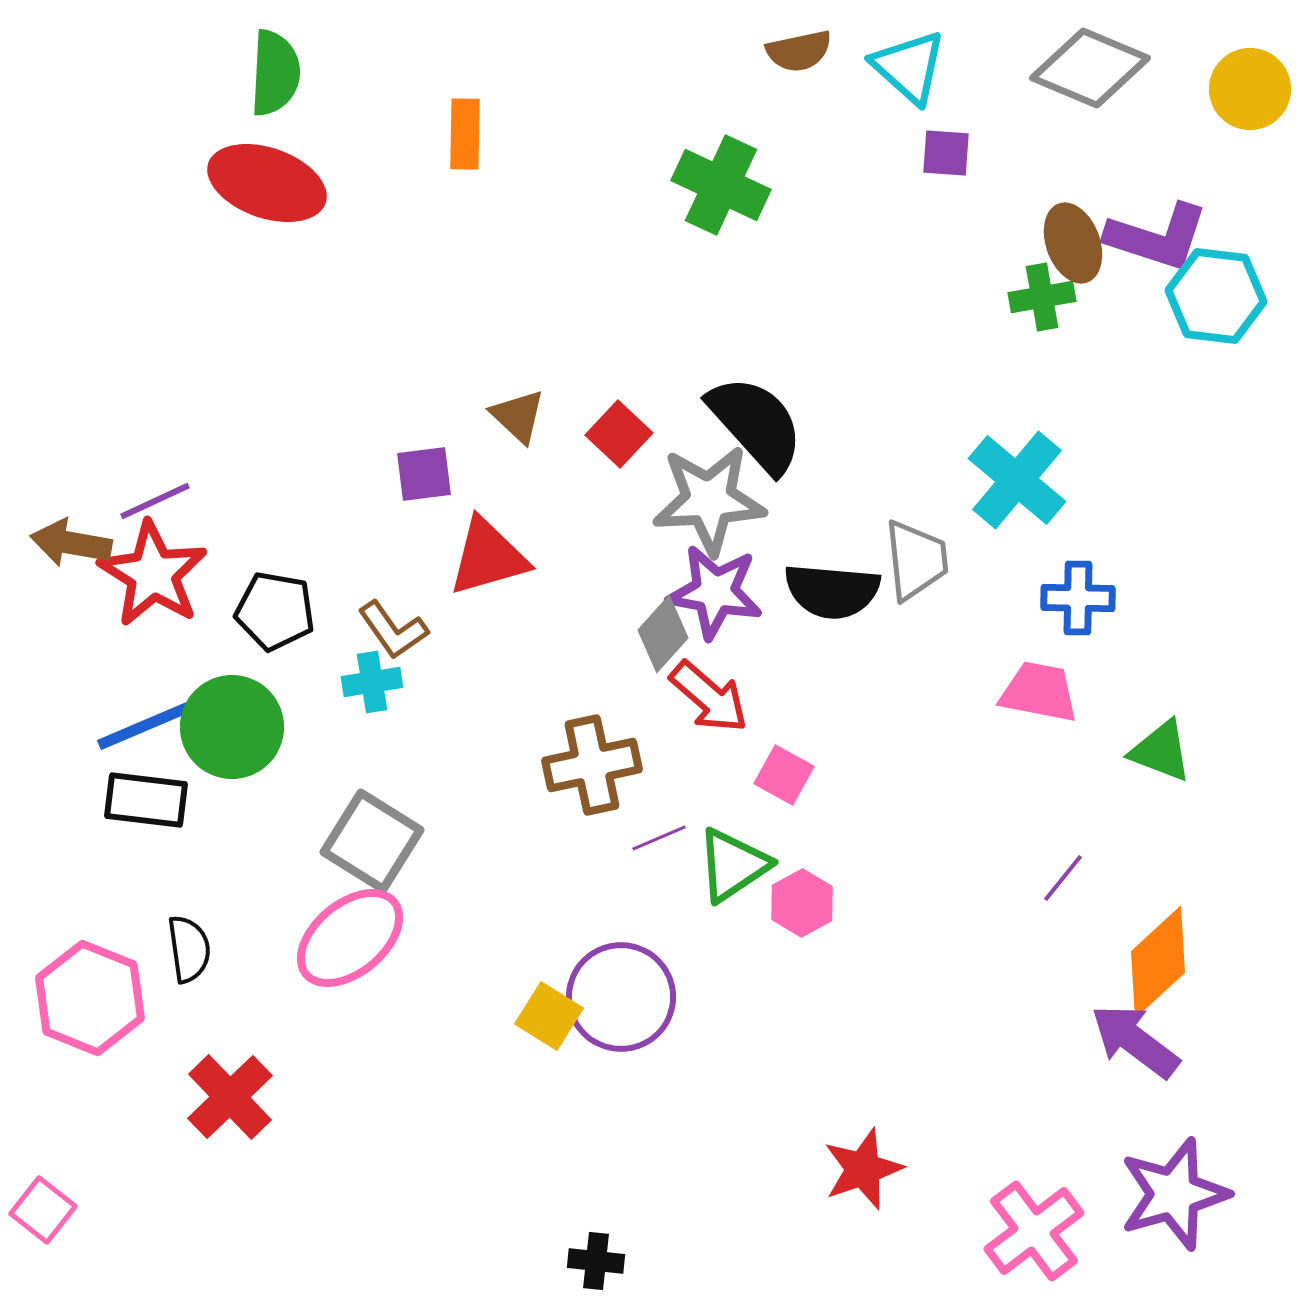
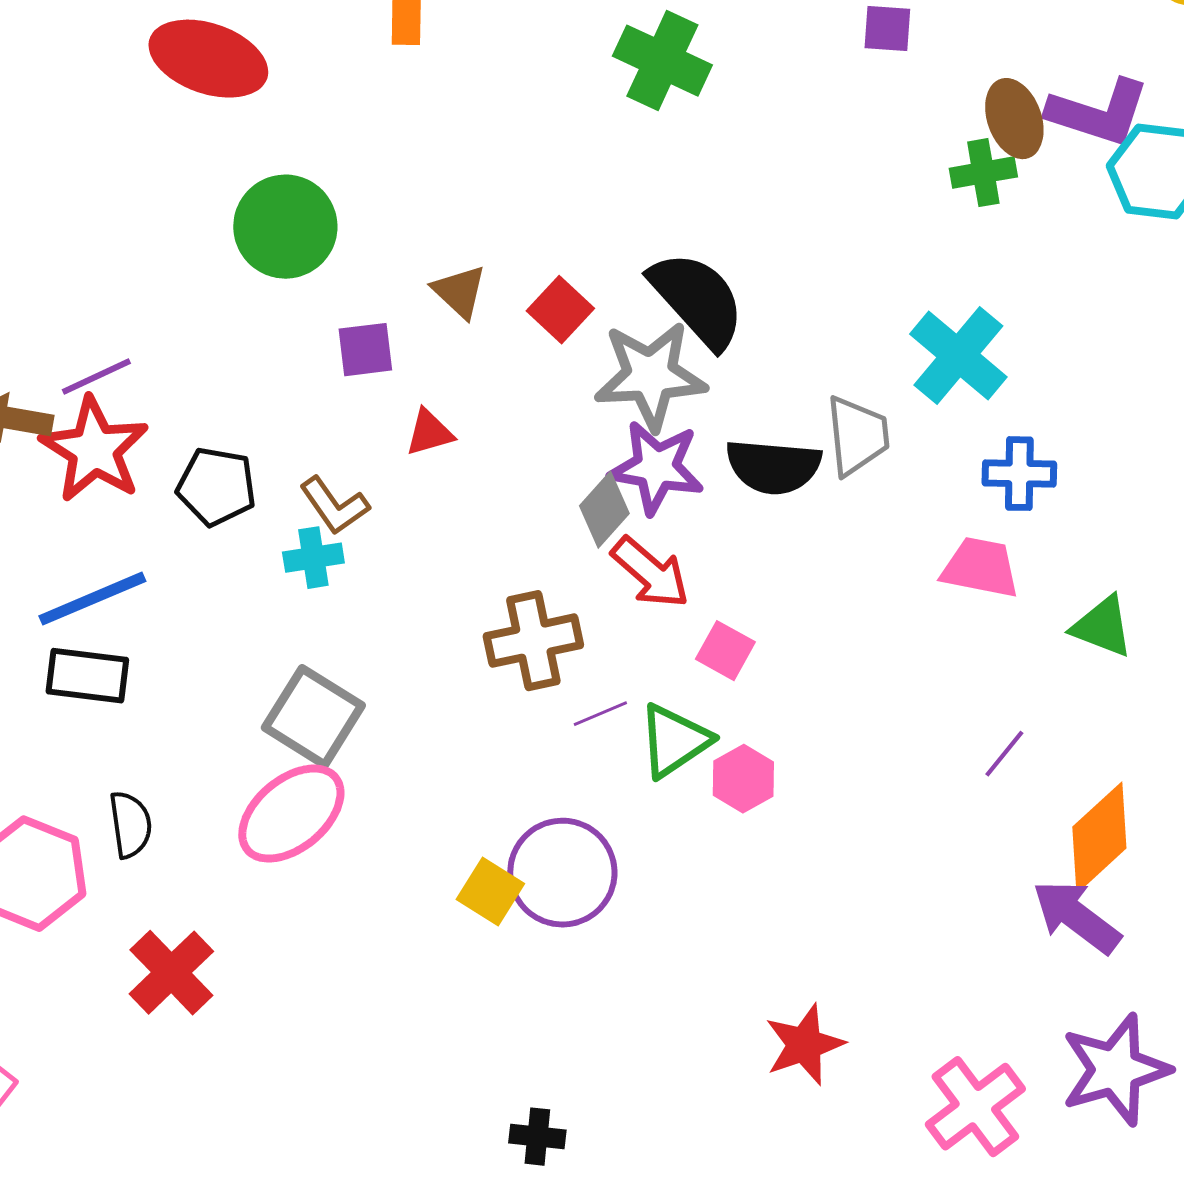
red triangle: (488, 557) -> (429, 433), size x0.6
green circle: (232, 727) -> (285, 227), moved

